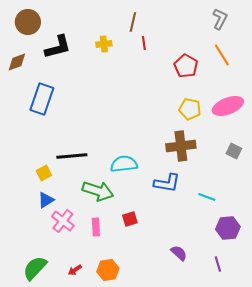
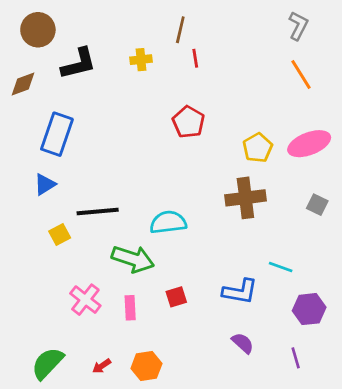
red pentagon: (186, 66) -> (188, 122), moved
yellow pentagon: (190, 109) -> (258, 148), turned 30
blue L-shape: (167, 183) -> (240, 291), moved
blue triangle: (46, 200) -> (45, 184), moved

